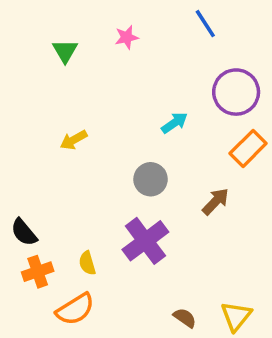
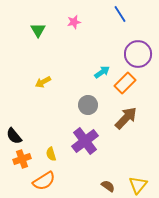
orange rectangle: (248, 148) -> (125, 83), moved
brown arrow: (216, 202) -> (126, 118), size x1.4

